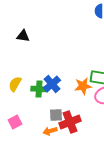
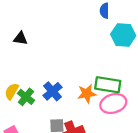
green cross: (39, 89) -> (26, 97), moved, turned 35

